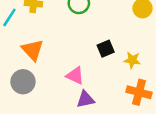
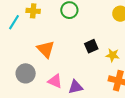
orange triangle: (33, 50) -> (46, 49), moved
pink triangle: (75, 76) -> (55, 81), moved

